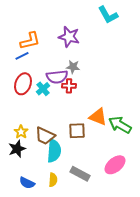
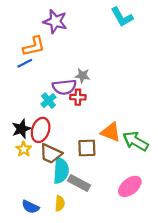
purple star: (69, 37) -> (55, 21), moved
red ellipse: (23, 84) -> (41, 130), moved
black star: (17, 149) -> (21, 129), moved
gray rectangle: (80, 174) -> (79, 183), moved

